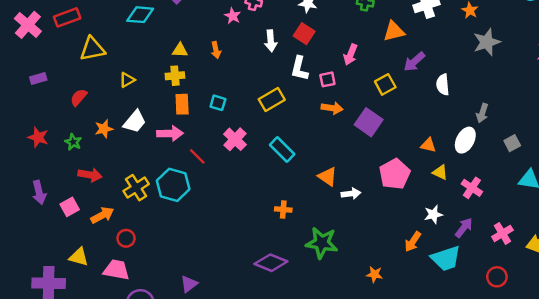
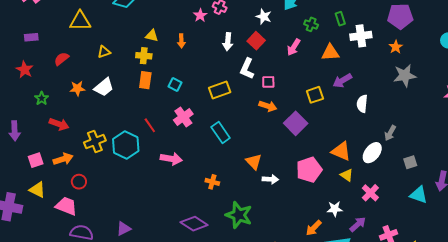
pink arrow: (350, 55) -> (294, 47), moved
pink arrow: (170, 133) -> (171, 159), moved
red star: (38, 137) -> (25, 70), moved
green star: (73, 142) -> (42, 98), moved
orange triangle: (428, 145) -> (341, 151), size x1.5
pink square: (70, 207) -> (36, 160), moved

